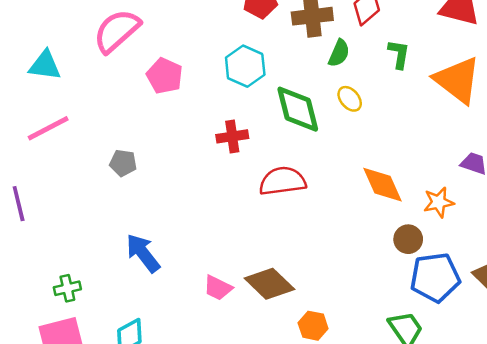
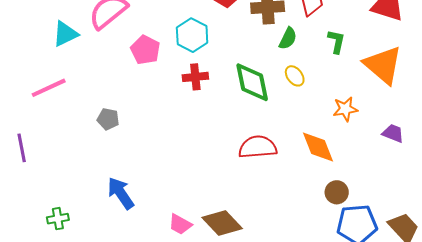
cyan triangle: (45, 65) -> (65, 34), moved, turned -36
cyan hexagon: (245, 66) -> (192, 35), moved
red cross: (232, 136) -> (195, 77), moved
red semicircle: (283, 181) -> (258, 147), moved
orange star: (439, 202) -> (345, 109), moved

